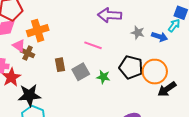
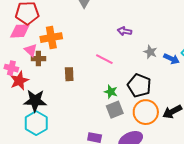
purple arrow: (110, 15) -> (124, 31), size x0.6
brown cross: (28, 53) -> (38, 59), turned -32
gray square: (81, 72) -> (115, 110), moved
orange circle: (155, 72) -> (146, 112), moved

